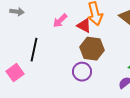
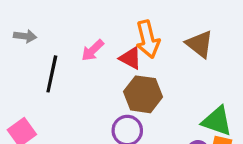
black line: (34, 50) -> (52, 74), moved

